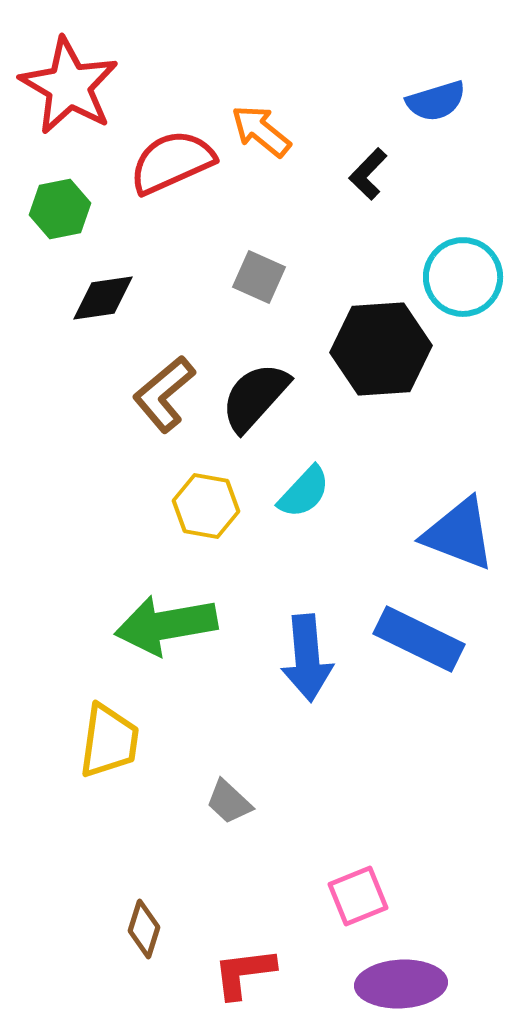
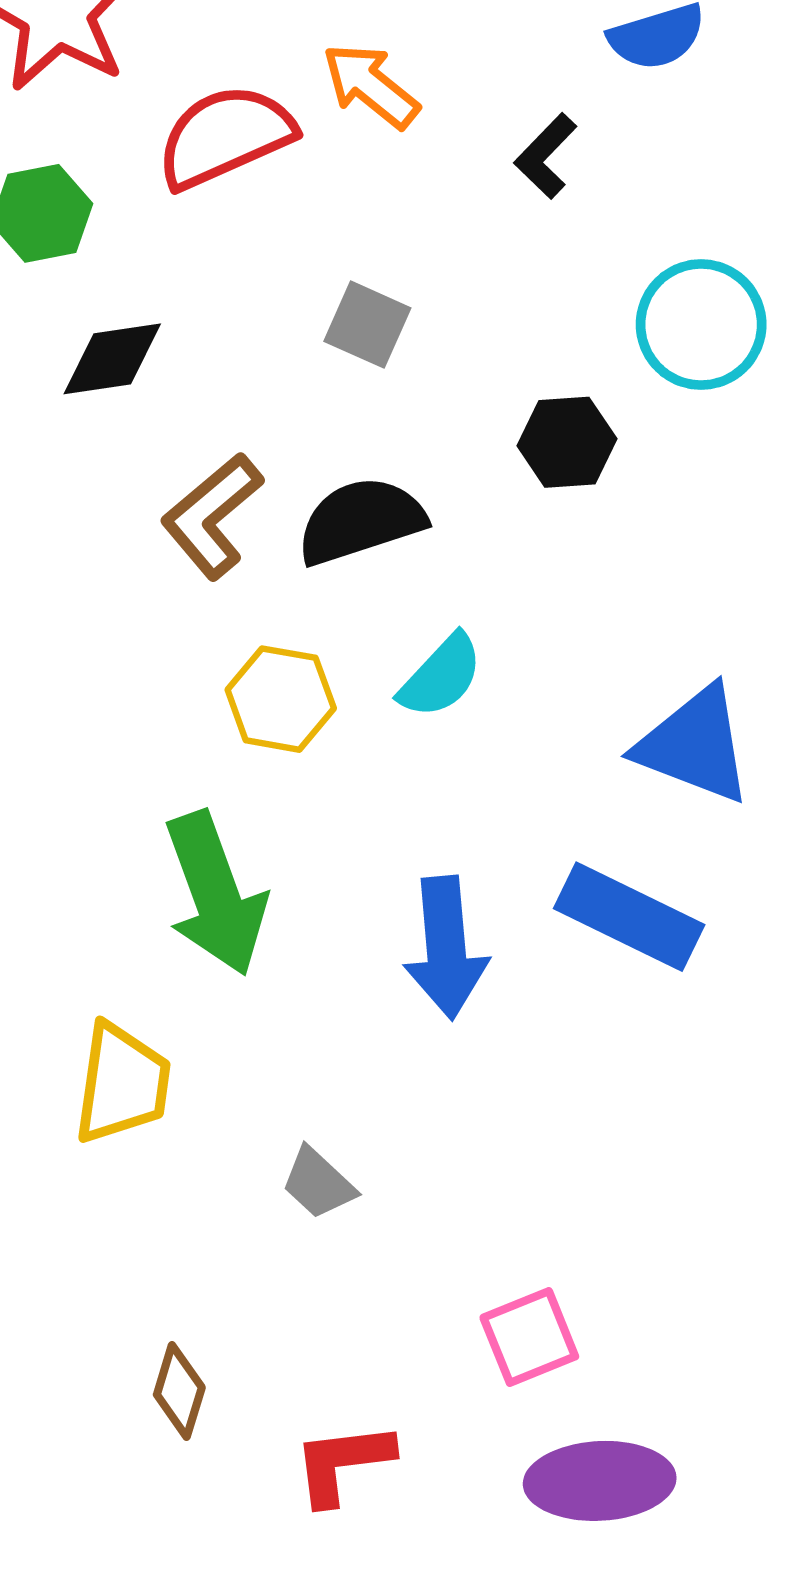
black hexagon: (381, 349) -> (567, 442), size x0.6
black semicircle: (255, 397) -> (361, 521), turned 30
green arrow: (166, 625) -> (215, 894), turned -100

